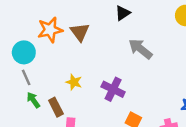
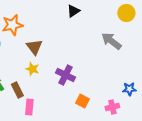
brown triangle: (80, 32) -> (34, 47), moved
gray arrow: (140, 49) -> (111, 41), moved

